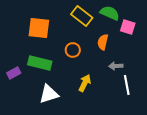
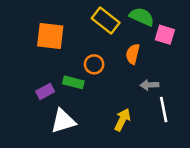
green rectangle: (40, 63) -> (73, 82), moved, size x0.7
purple rectangle: (14, 73) -> (45, 91), moved
yellow arrow: (85, 83) -> (122, 120), moved

